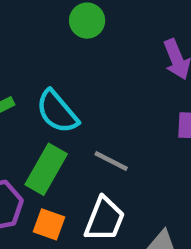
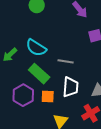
green rectangle: (46, 169) -> (39, 74), turned -60

